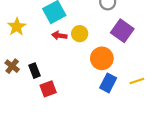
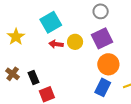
purple square: (122, 31) -> (102, 38), moved, turned 30
orange circle: (102, 58) -> (108, 64), moved

